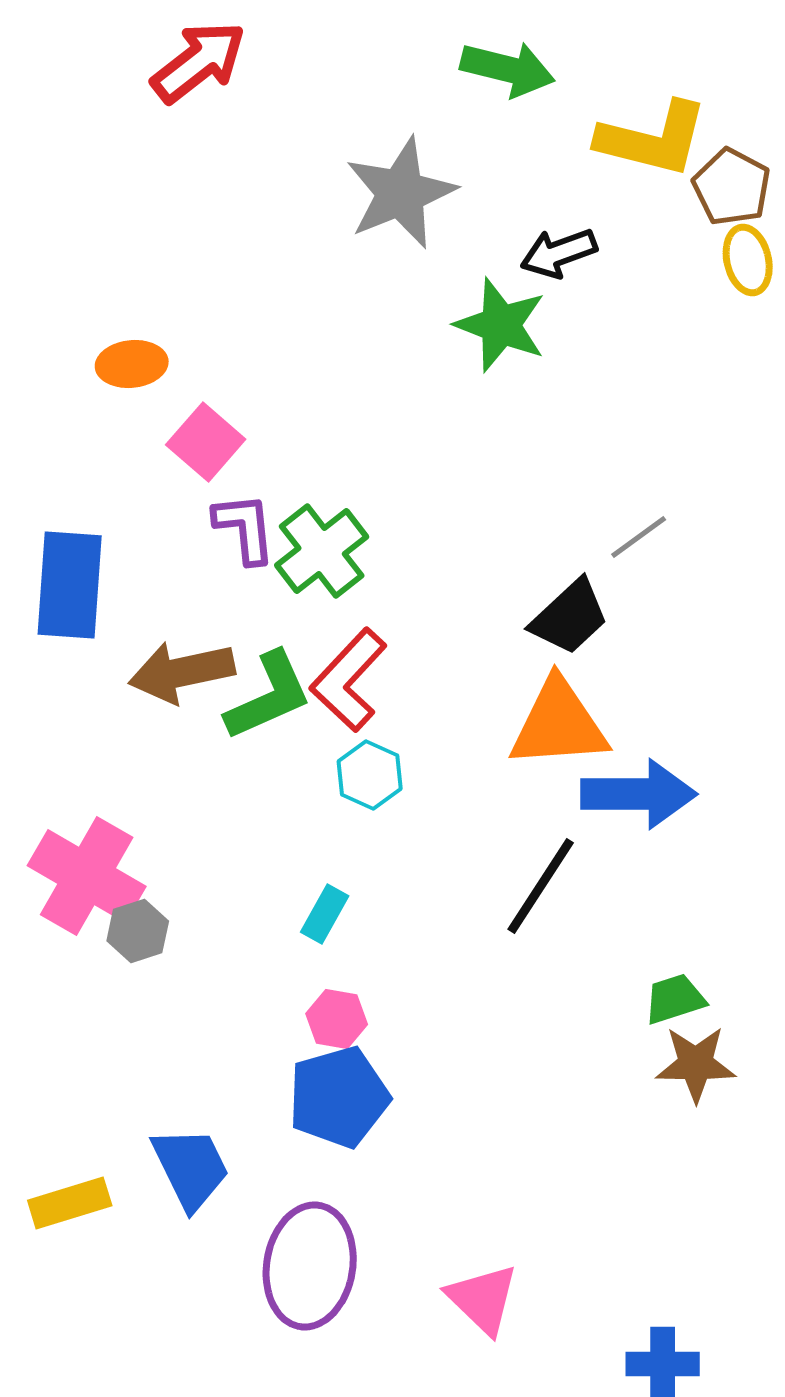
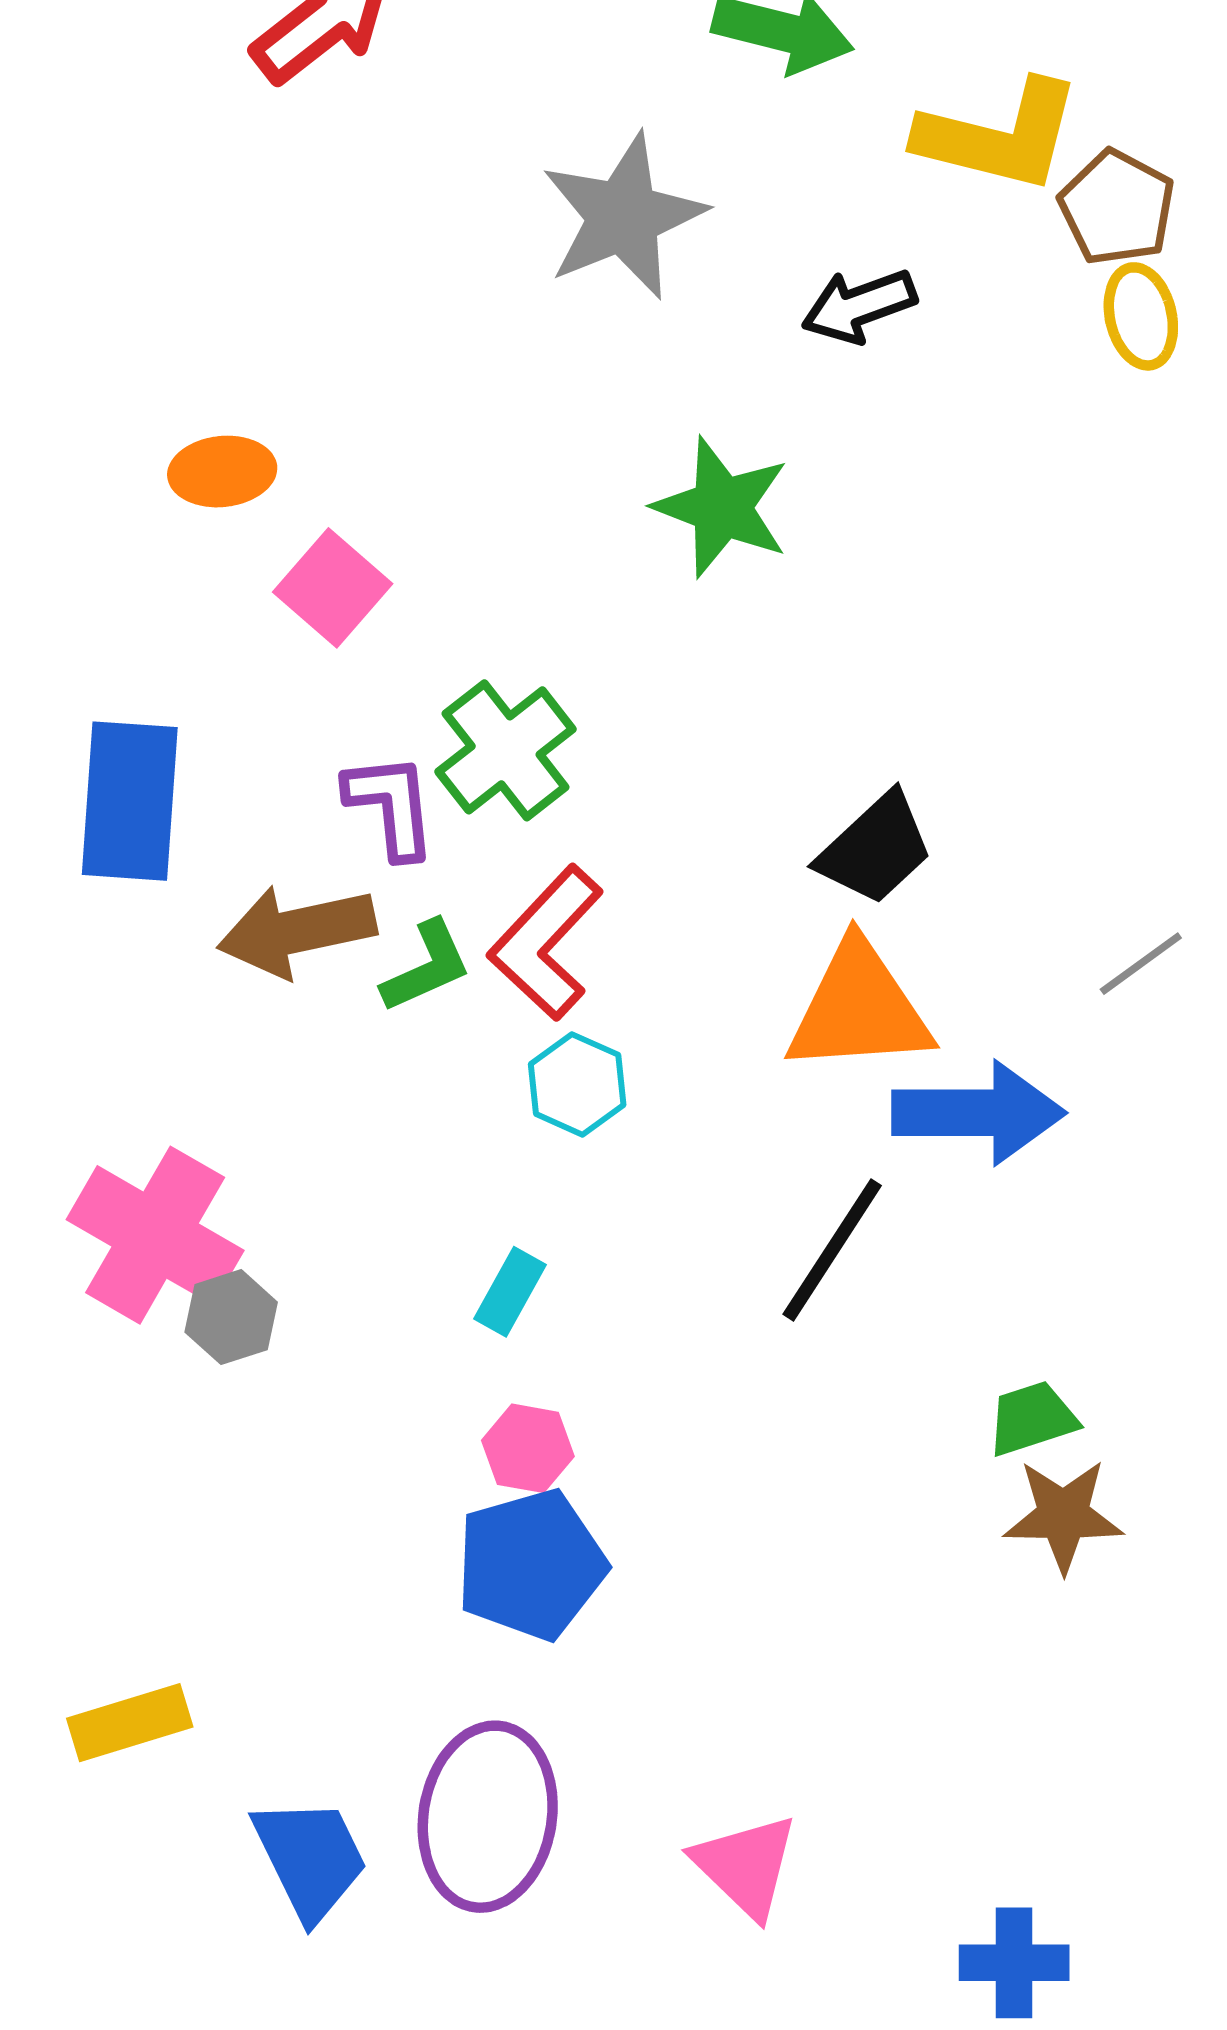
green star: (501, 325) -> (722, 507), moved
purple L-shape: (245, 528) -> (391, 806), moved
gray line: (639, 537) -> (1141, 964), moved
green L-shape: (269, 696) -> (427, 967), size x0.7
blue trapezoid: (191, 1168) -> (310, 1858), moved

